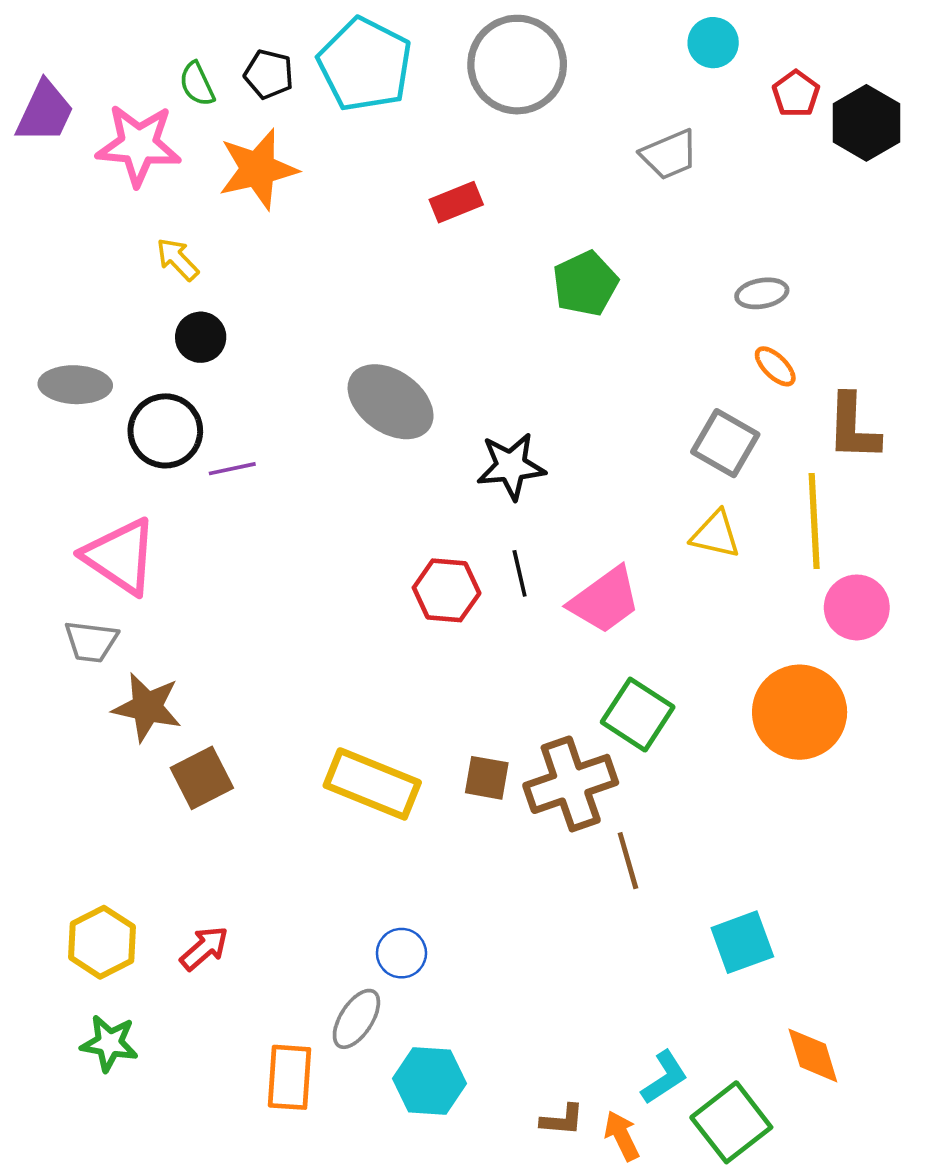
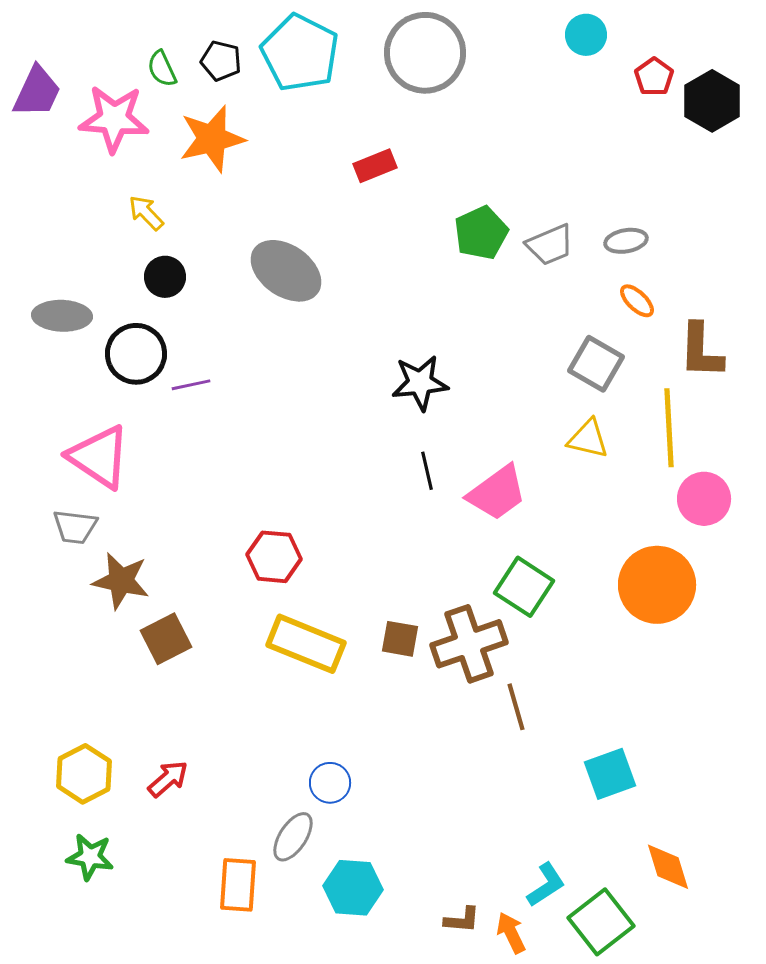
gray trapezoid: (669, 155) -> (550, 245), moved
gray ellipse: (391, 402) -> (286, 271), moved
red hexagon: (447, 590) -> (274, 557), moved

